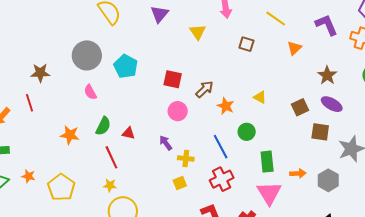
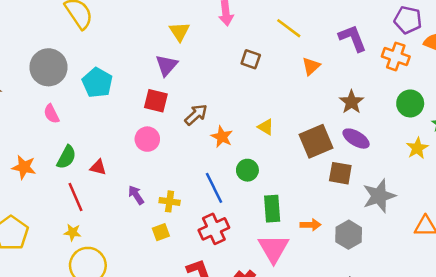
purple triangle: (159, 14) -> (167, 65), moved
yellow triangle: (198, 32) -> (180, 32), moved
brown square: (300, 107) -> (316, 141), size x1.5
pink circle: (178, 111) -> (147, 139), moved
purple arrow: (166, 143) -> (136, 195), moved

